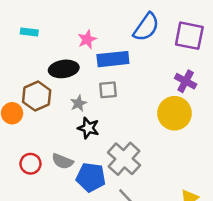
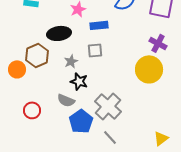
blue rectangle: (113, 59) -> (99, 25), size x0.7
gray semicircle: (62, 161) -> (66, 100), moved
blue pentagon: (91, 177) -> (81, 121), turned 30

